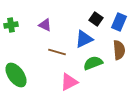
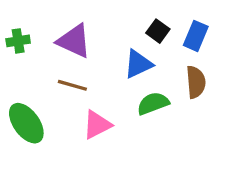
purple triangle: (45, 25) -> (74, 41), size x1.6
brown line: (57, 52) -> (72, 85), moved
pink triangle: (69, 82) -> (97, 125), moved

